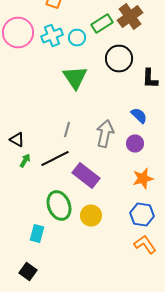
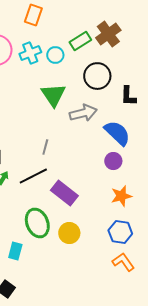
blue semicircle: (139, 116) -> (117, 133), size x1.6
gray arrow: (105, 134) -> (83, 113), moved, turned 64

